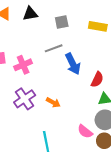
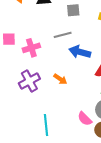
blue arrow: (73, 64) -> (80, 52), turned 125
orange arrow: (53, 102) -> (60, 79), moved

